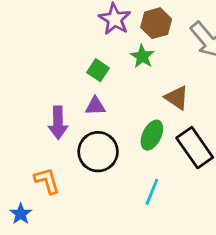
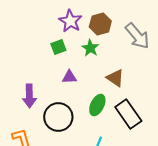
green square: (98, 70) -> (58, 47), moved, turned 35
purple triangle: (95, 106) -> (69, 77), moved

